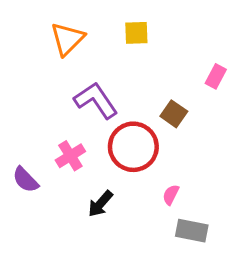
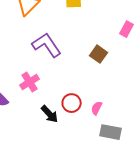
red circle: (133, 147) -> (72, 103), moved, size x0.6
black arrow: (100, 204) -> (50, 114), turned -84

